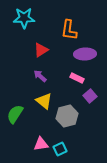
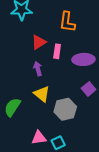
purple ellipse: (85, 54) -> (83, 59), moved
purple arrow: (40, 76) -> (38, 69), turned 32
pink rectangle: (77, 78) -> (57, 51), moved, turned 72

